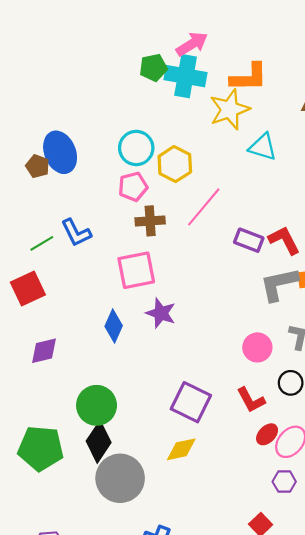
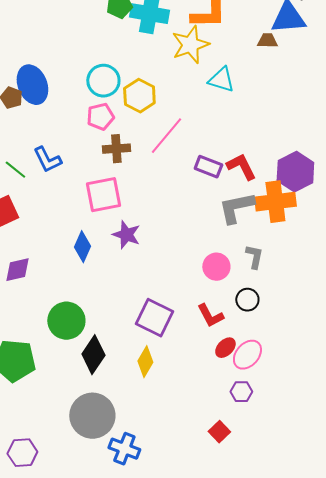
green line: (42, 243) -> (15, 170), turned 70
black diamond: (99, 442) -> (93, 355), moved
yellow diamond: (181, 449) -> (145, 362), turned -48
gray circle: (120, 478) -> (92, 416), moved

